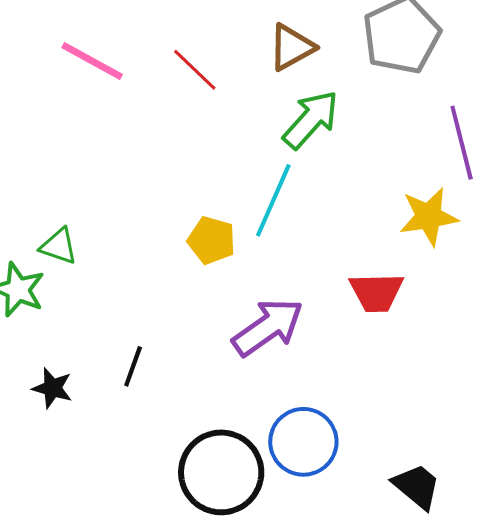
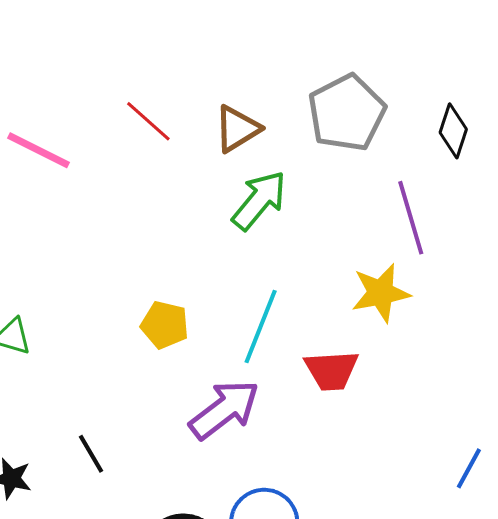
red line: (195, 70) -> (148, 121), moved
cyan line: (273, 200) -> (261, 327), moved
black line: (133, 366) -> (91, 454), turned -48

